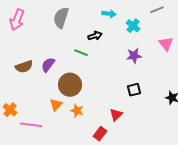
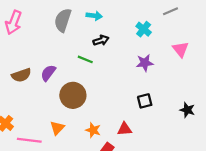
cyan arrow: (109, 14) -> (94, 16), moved
orange triangle: (56, 105) -> (57, 128), moved
orange star: (77, 111) -> (93, 130), moved
red triangle: (116, 115) -> (125, 129), turned 40

